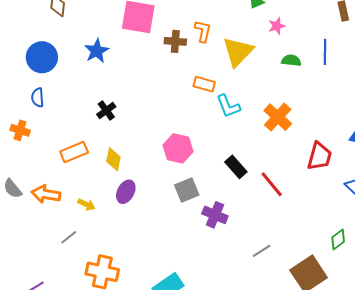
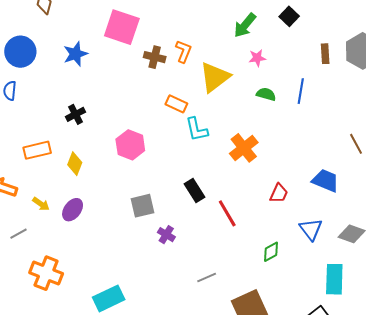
pink hexagon: (178, 148) -> (130, 145), moved
red trapezoid: (319, 156) -> (279, 193), size x0.7
purple ellipse: (126, 192) -> (73, 210), moved
purple cross: (215, 215) -> (166, 235), size x0.7
green diamond: (338, 240) -> (271, 252), moved

